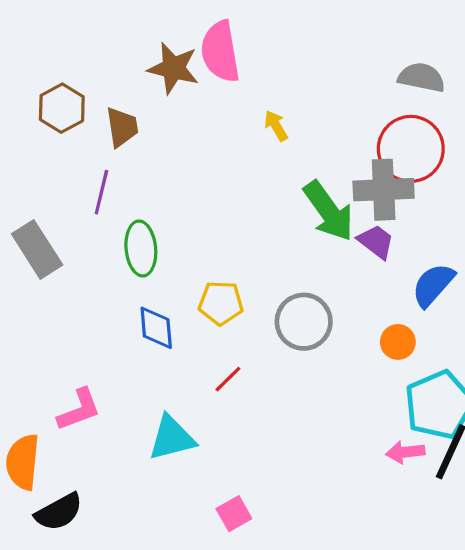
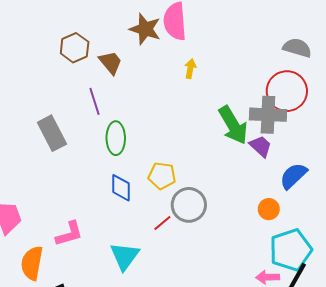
yellow arrow: (276, 126) -> (190, 69), moved, turned 36
brown trapezoid: (122, 127) -> (111, 63), turned -36
purple line: (101, 192) -> (94, 101), turned -36
gray circle: (304, 322) -> (189, 205), moved
cyan triangle: (172, 438) -> (125, 256), turned -44

